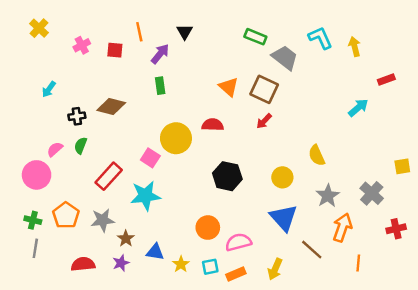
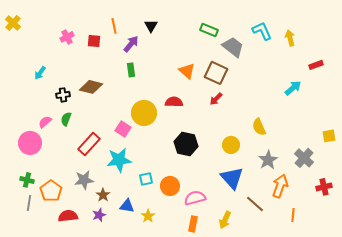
yellow cross: (39, 28) -> (13, 23), moved
orange pentagon: (66, 215) -> (51, 191), moved
cyan square: (210, 267) -> (146, 179), moved
orange rectangle: (236, 274) -> (193, 224), turned -56

